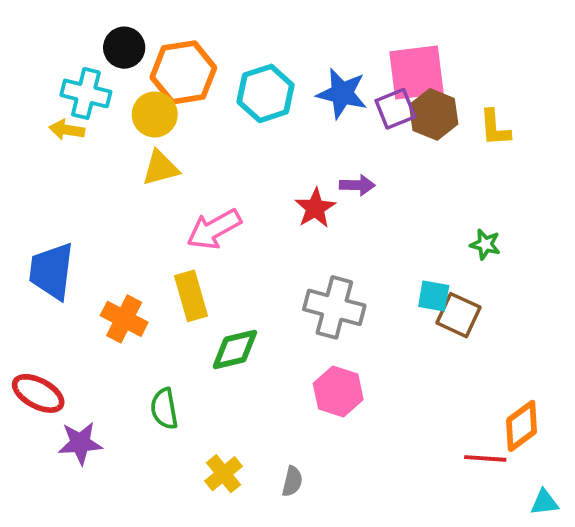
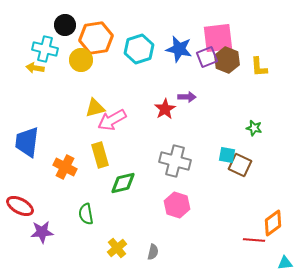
yellow triangle: (160, 168) -> (95, 108), moved

